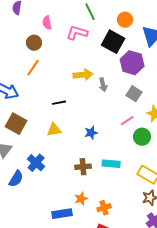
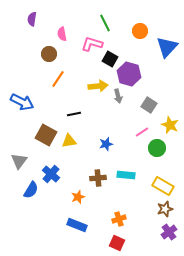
black square: (113, 42) -> (110, 59), moved, size x0.7
purple hexagon: (132, 63) -> (129, 74), moved
orange line: (33, 68) -> (58, 79), moved
brown square: (16, 124) -> (46, 135), moved
orange star: (81, 199) -> (78, 197), moved
blue rectangle: (62, 214) -> (77, 225), turned 30

